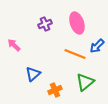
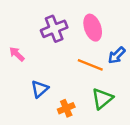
purple cross: (45, 24) -> (54, 29), size x1.5

